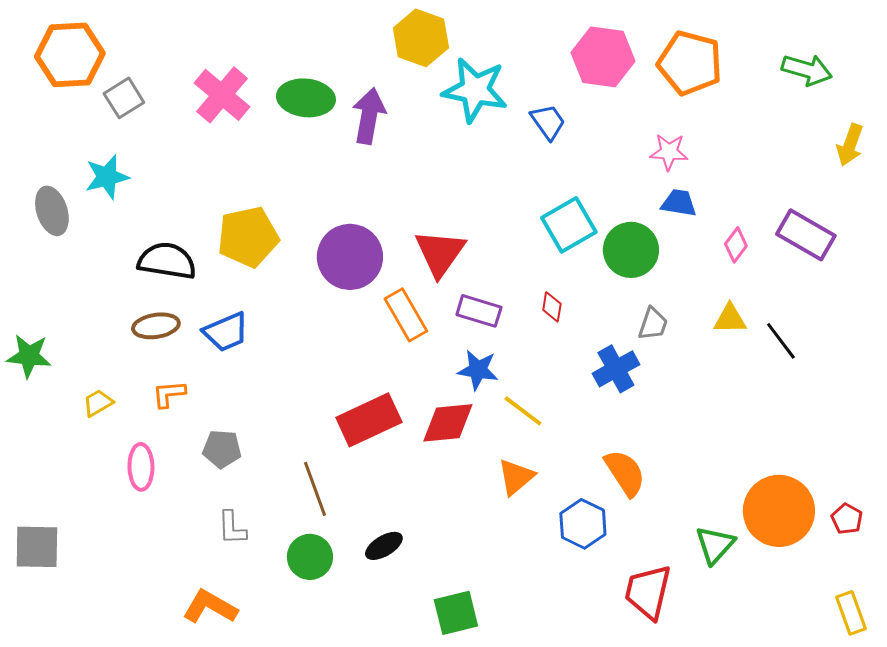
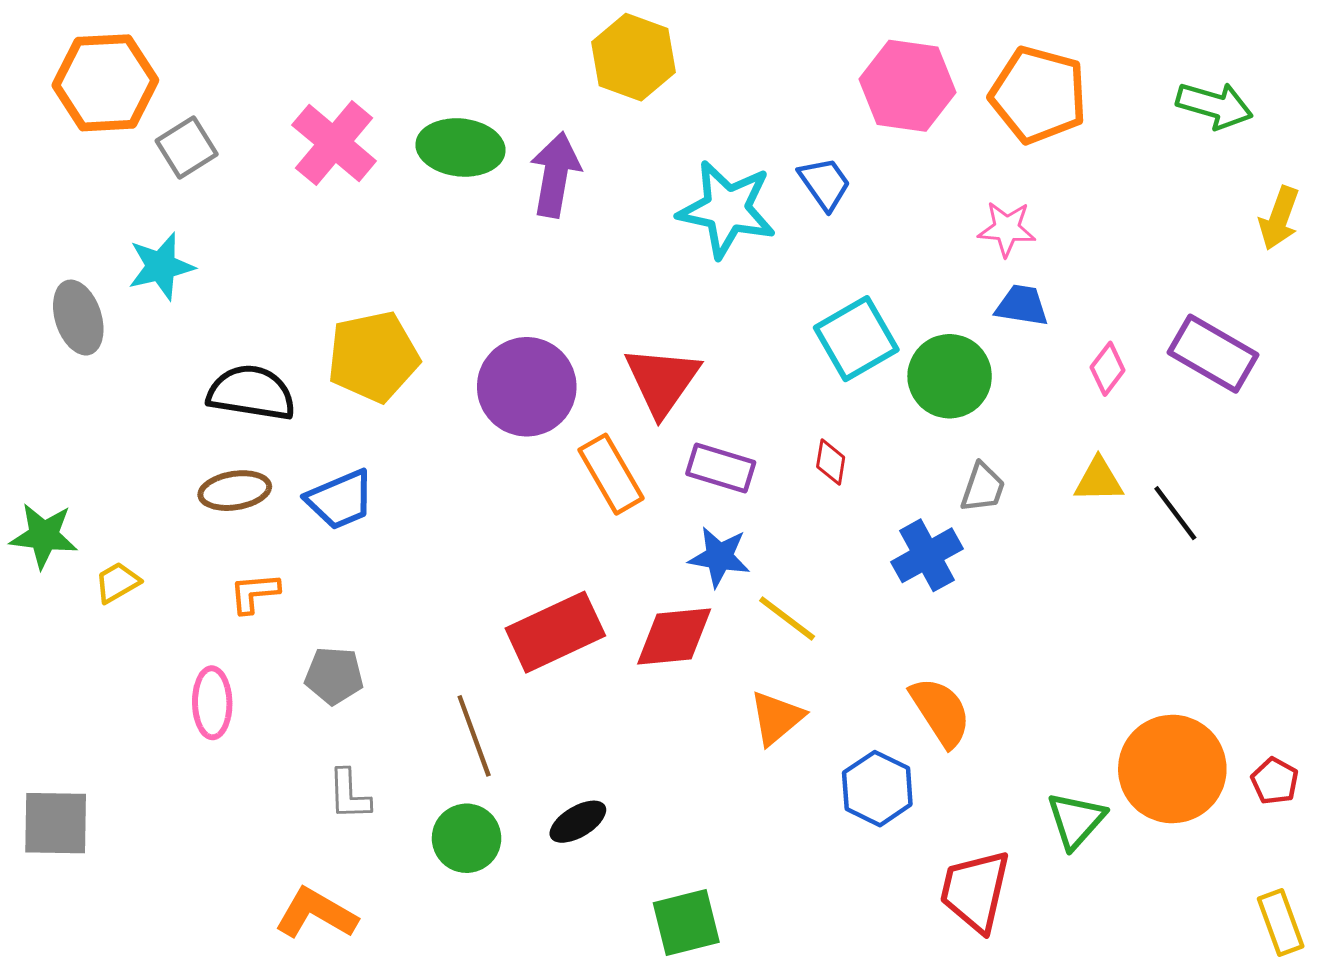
cyan star: (475, 90) -> (727, 209), moved
yellow trapezoid: (98, 403) -> (117, 582), moved

